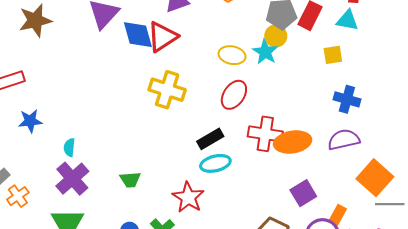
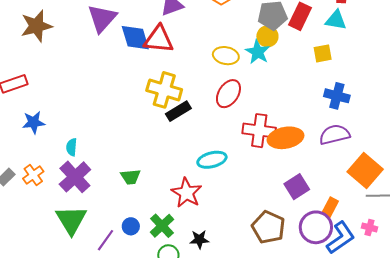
red triangle: (162, 37) -> (159, 39), turned 40
black rectangle: (210, 139) -> (178, 111), moved
orange cross: (18, 196) -> (33, 175), moved

